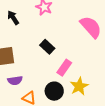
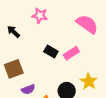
pink rectangle: (64, 68) -> (71, 53), moved, turned 35

